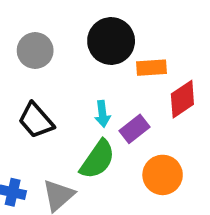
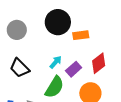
red diamond: (182, 99) -> (99, 63), moved
cyan arrow: (102, 114) -> (56, 62), turned -128

